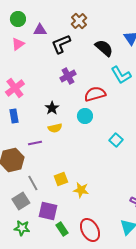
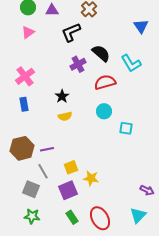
purple triangle: (40, 30) -> (52, 10), moved
black semicircle: (104, 48) -> (101, 53), moved
cyan circle: (85, 116) -> (104, 111), moved
cyan square: (116, 140) -> (126, 128), turned -32
purple line: (35, 143) -> (47, 149), moved
gray square: (21, 201) -> (31, 189), turned -36
purple square: (48, 211) -> (68, 190), moved, turned -36

